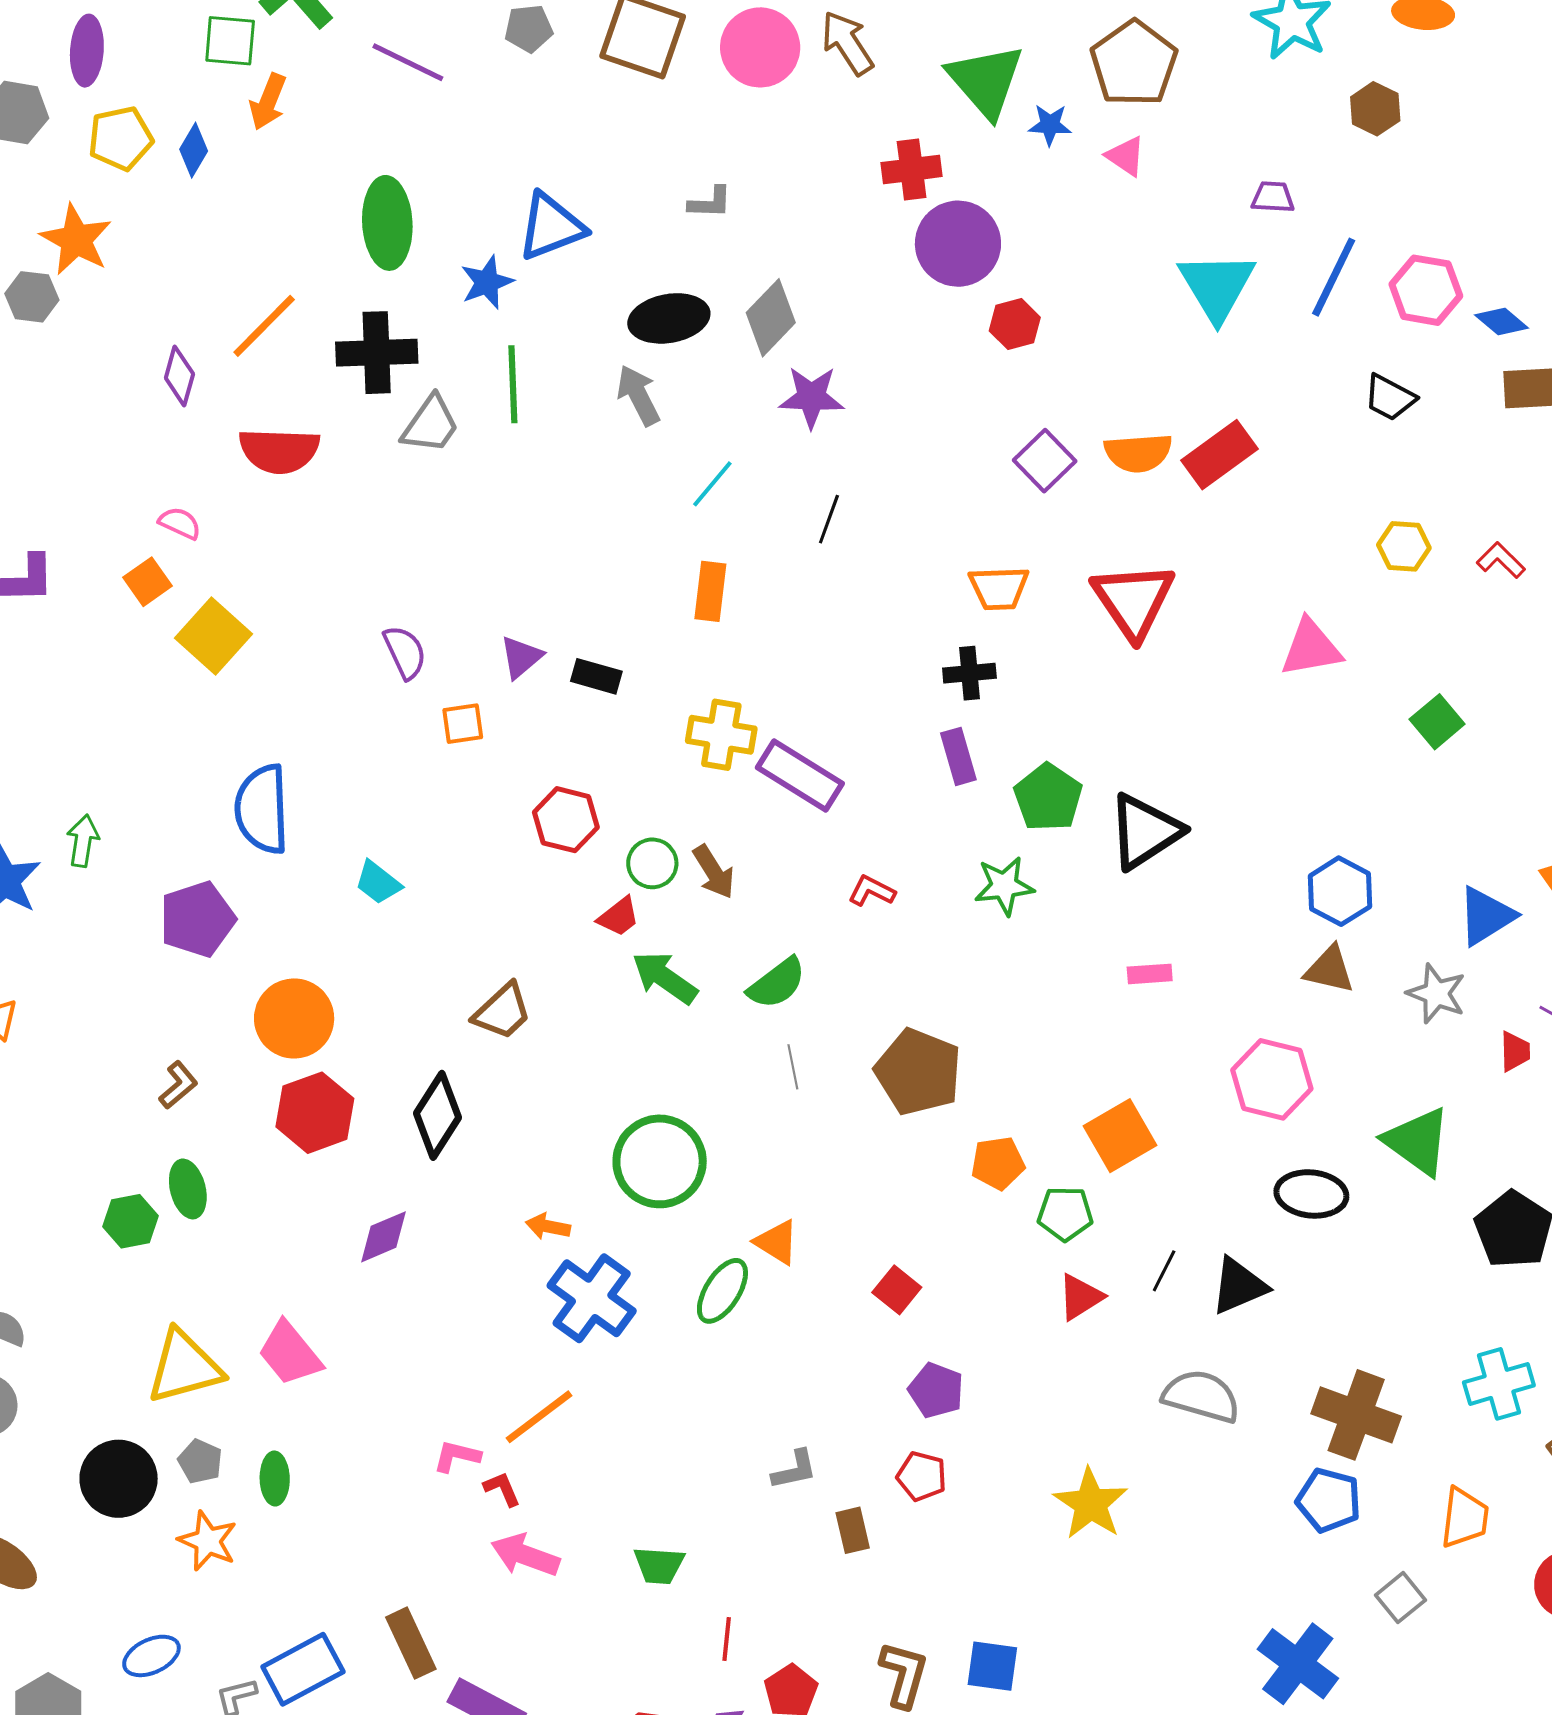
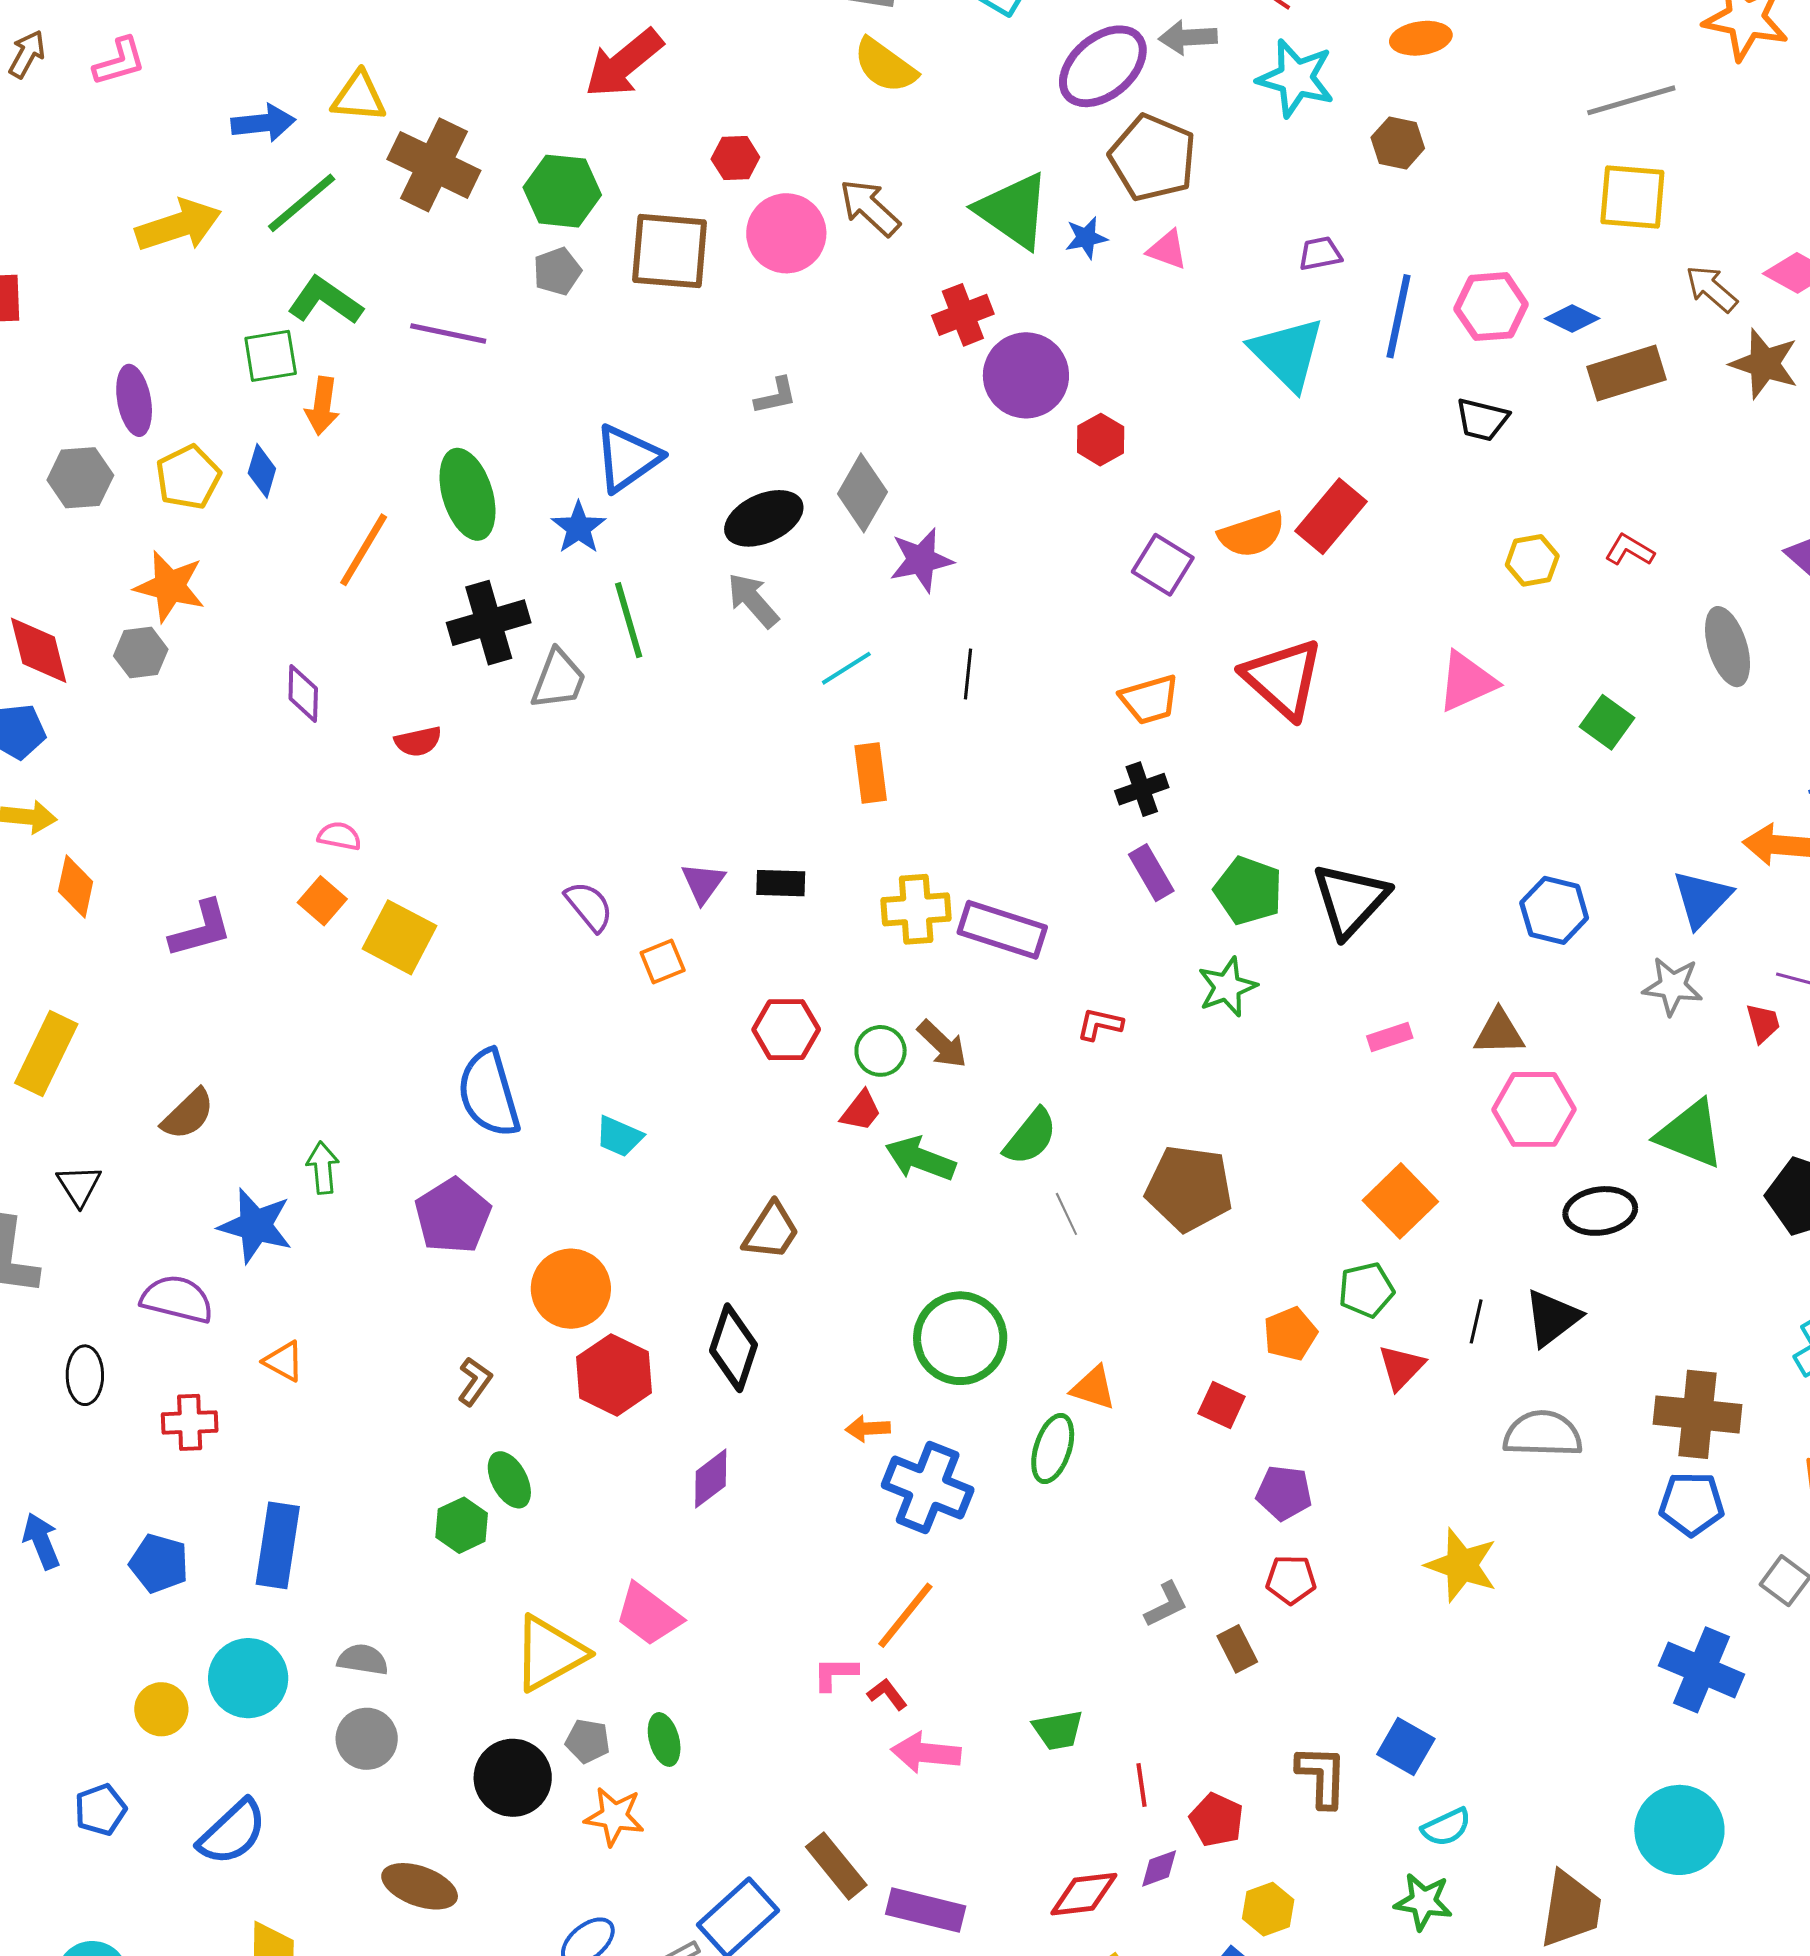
orange line: (264, 326) -> (364, 550), moved
red semicircle: (279, 451) -> (418, 741), size x0.6
cyan line: (712, 484) -> (846, 668), turned 32
brown triangle: (1329, 970) -> (1499, 1032), moved
orange pentagon: (998, 1163) -> (1290, 1334), moved
blue square: (992, 1666) -> (1406, 1747), turned 36

